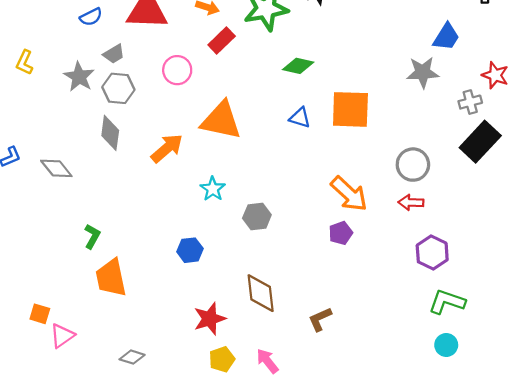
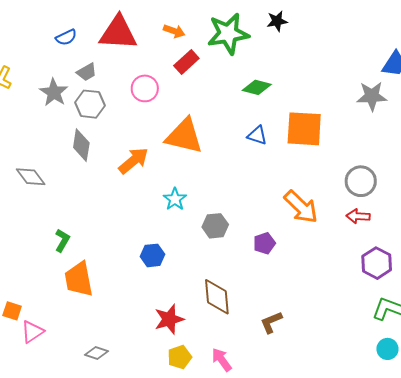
purple pentagon: (341, 233) -> (264, 243), moved

